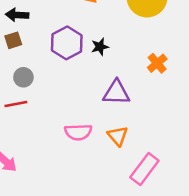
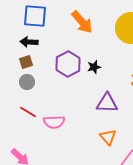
gray circle: (23, 77) -> (27, 82), moved
red line: (16, 104) -> (28, 112), turned 42
pink semicircle: (78, 132) -> (54, 122), moved

